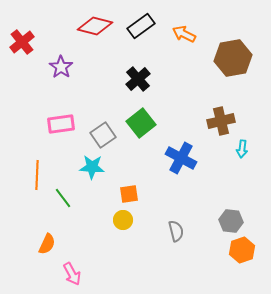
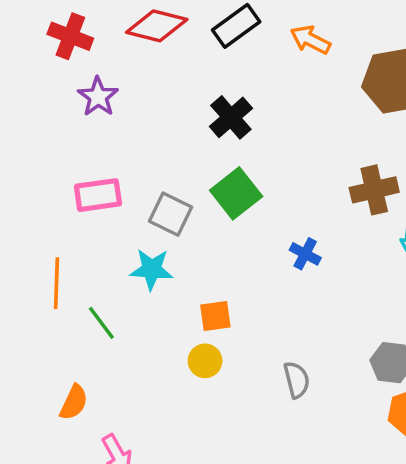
red cross: (22, 42) -> (70, 36), moved, turned -30
gray square: (103, 135) -> (170, 214), turned -30
blue cross: (181, 158) -> (305, 254), size x0.6

